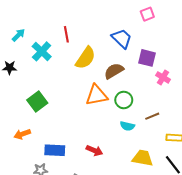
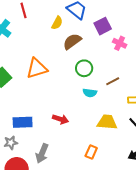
yellow semicircle: (86, 58) -> (57, 23), moved, size x0.6
purple square: (147, 58) -> (103, 26), turned -36
orange triangle: (97, 95) -> (37, 68), moved

